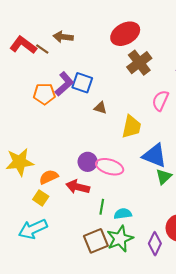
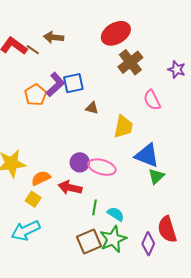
blue square: (82, 83) -> (73, 83), turned -30
orange pentagon: (44, 94) -> (35, 95), turned -30
pink semicircle: (160, 101) -> (152, 100), turned -50
cyan semicircle: (123, 214) -> (116, 214), turned 42

